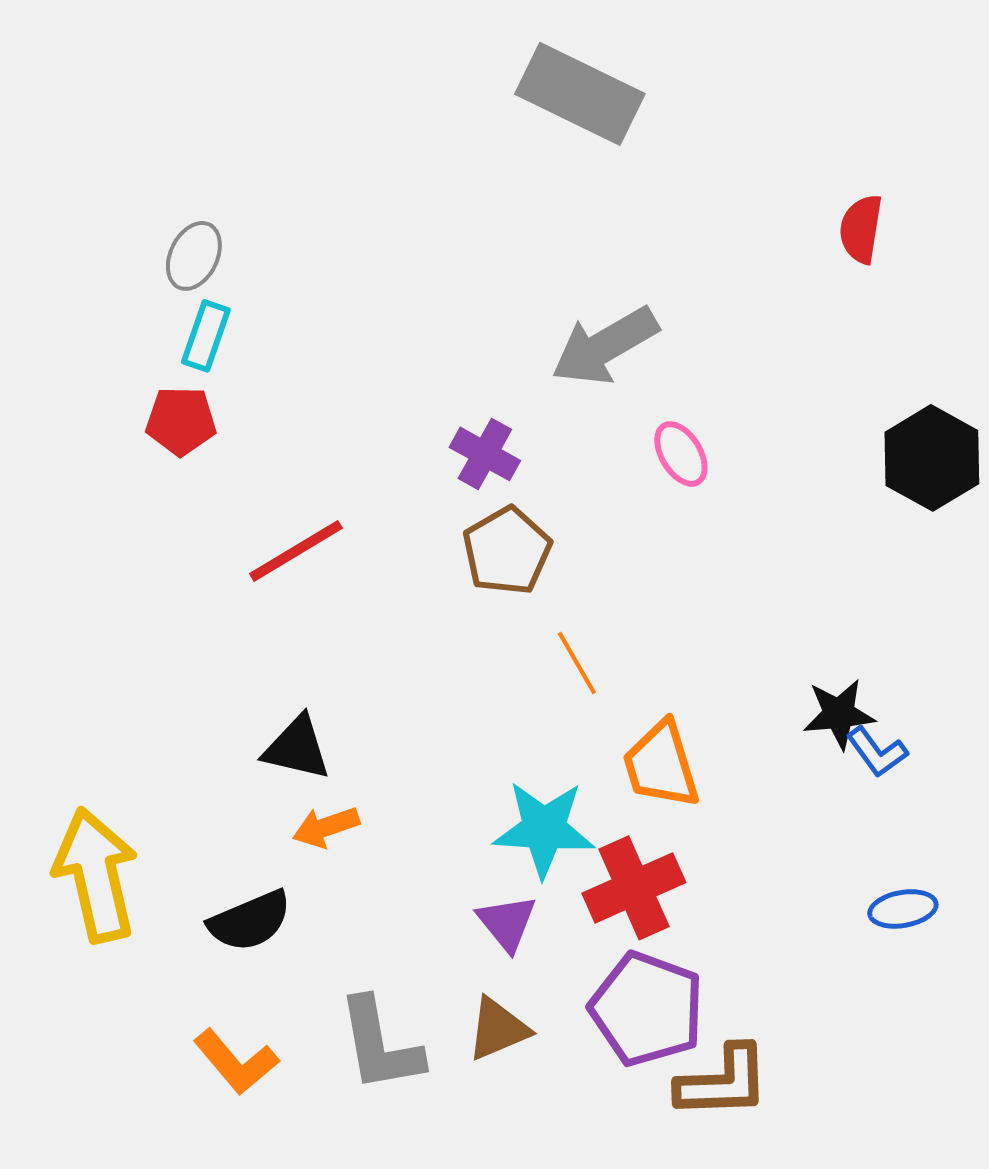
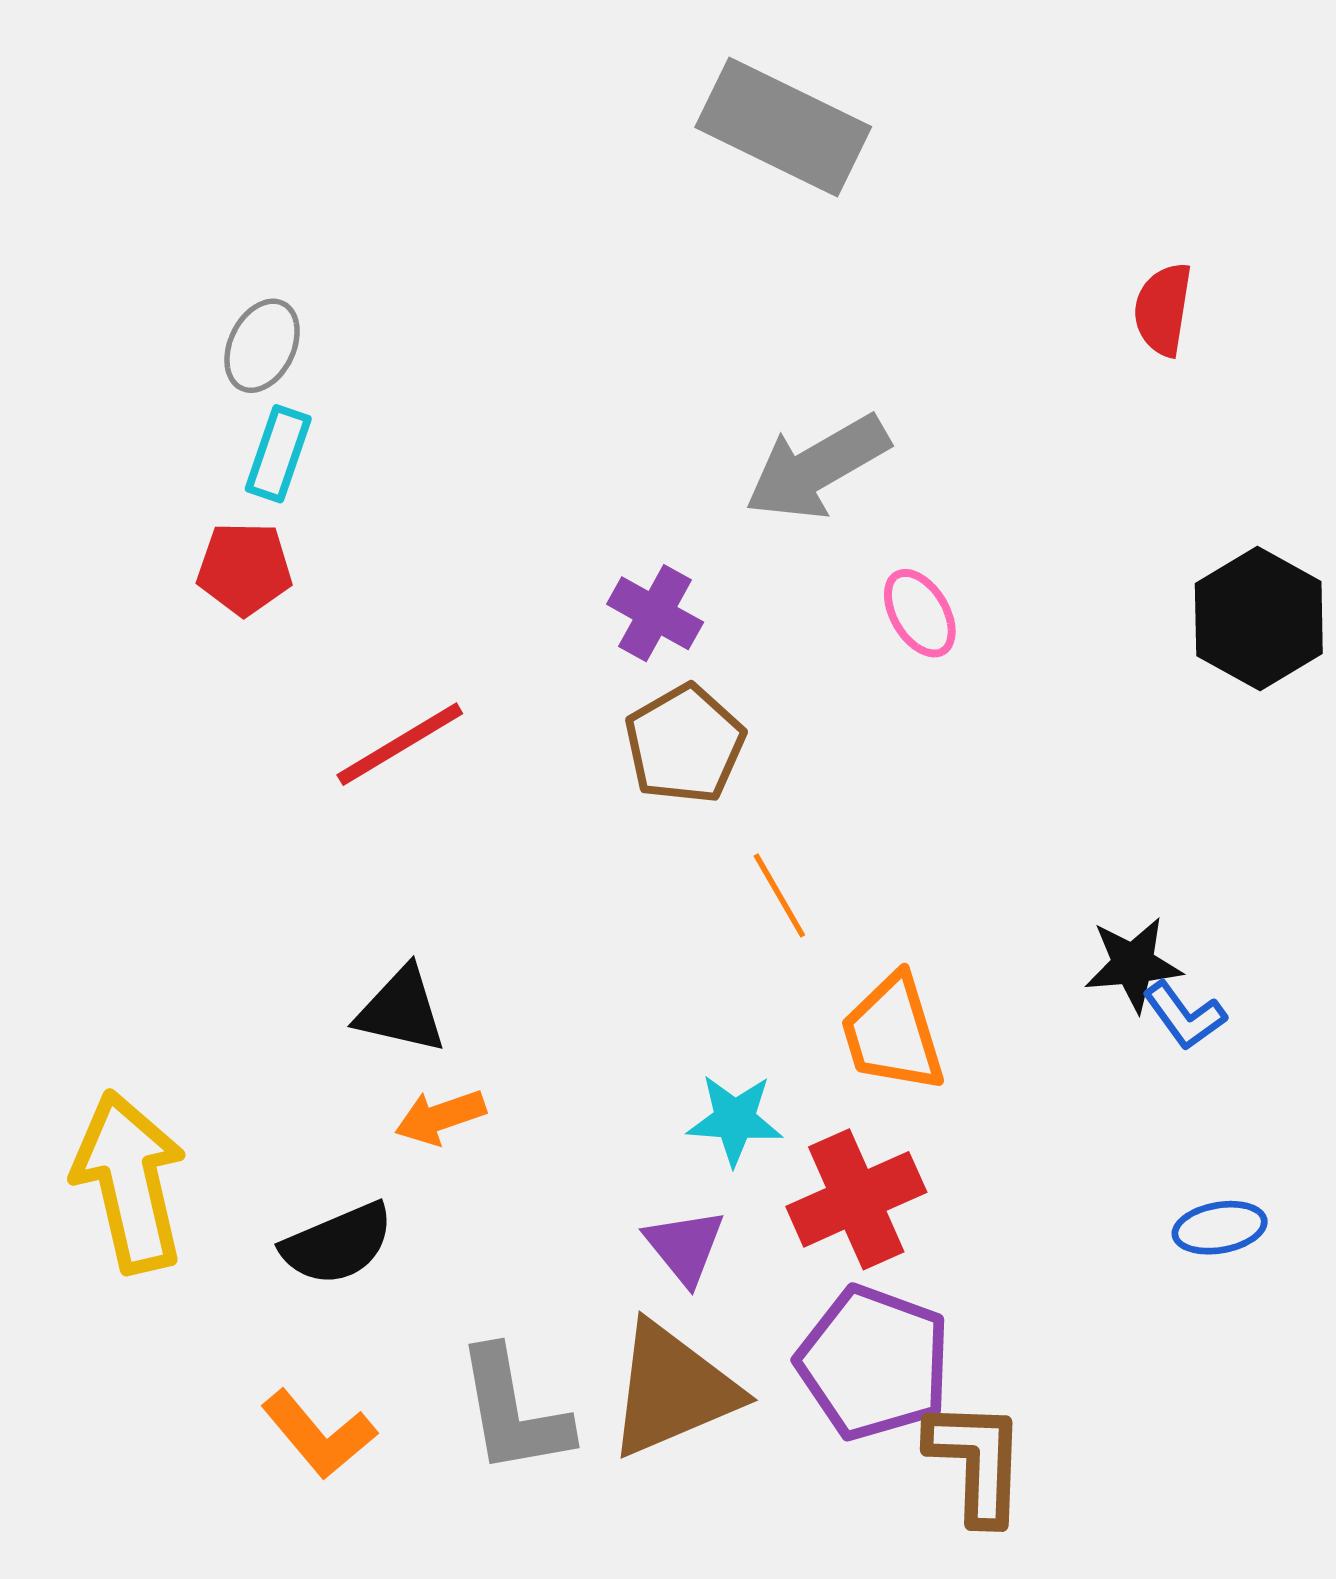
cyan star: (544, 829) -> (735, 1120), size x0.7
brown triangle: (498, 1029) -> (673, 1390), size x1.6
brown L-shape: (723, 1082) -> (976, 1461), turned -86

